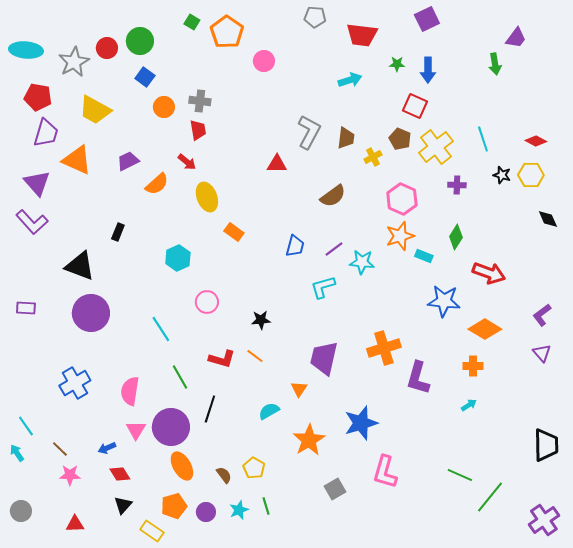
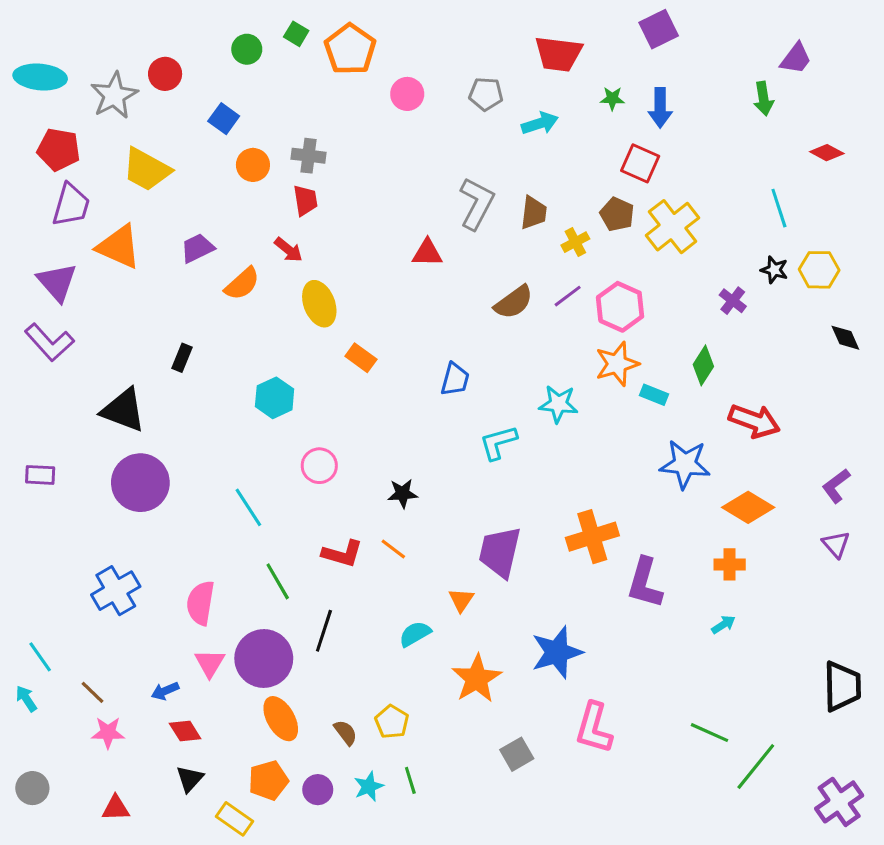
gray pentagon: (315, 17) -> (486, 94), moved
green circle: (140, 41) -> (247, 49), moved, size x0.7
cyan line: (483, 139) -> (779, 208), moved
red diamond: (536, 141) -> (827, 153), moved
purple cross: (457, 185) -> (733, 301), moved, turned 36
purple line: (334, 249) -> (568, 296), moved

